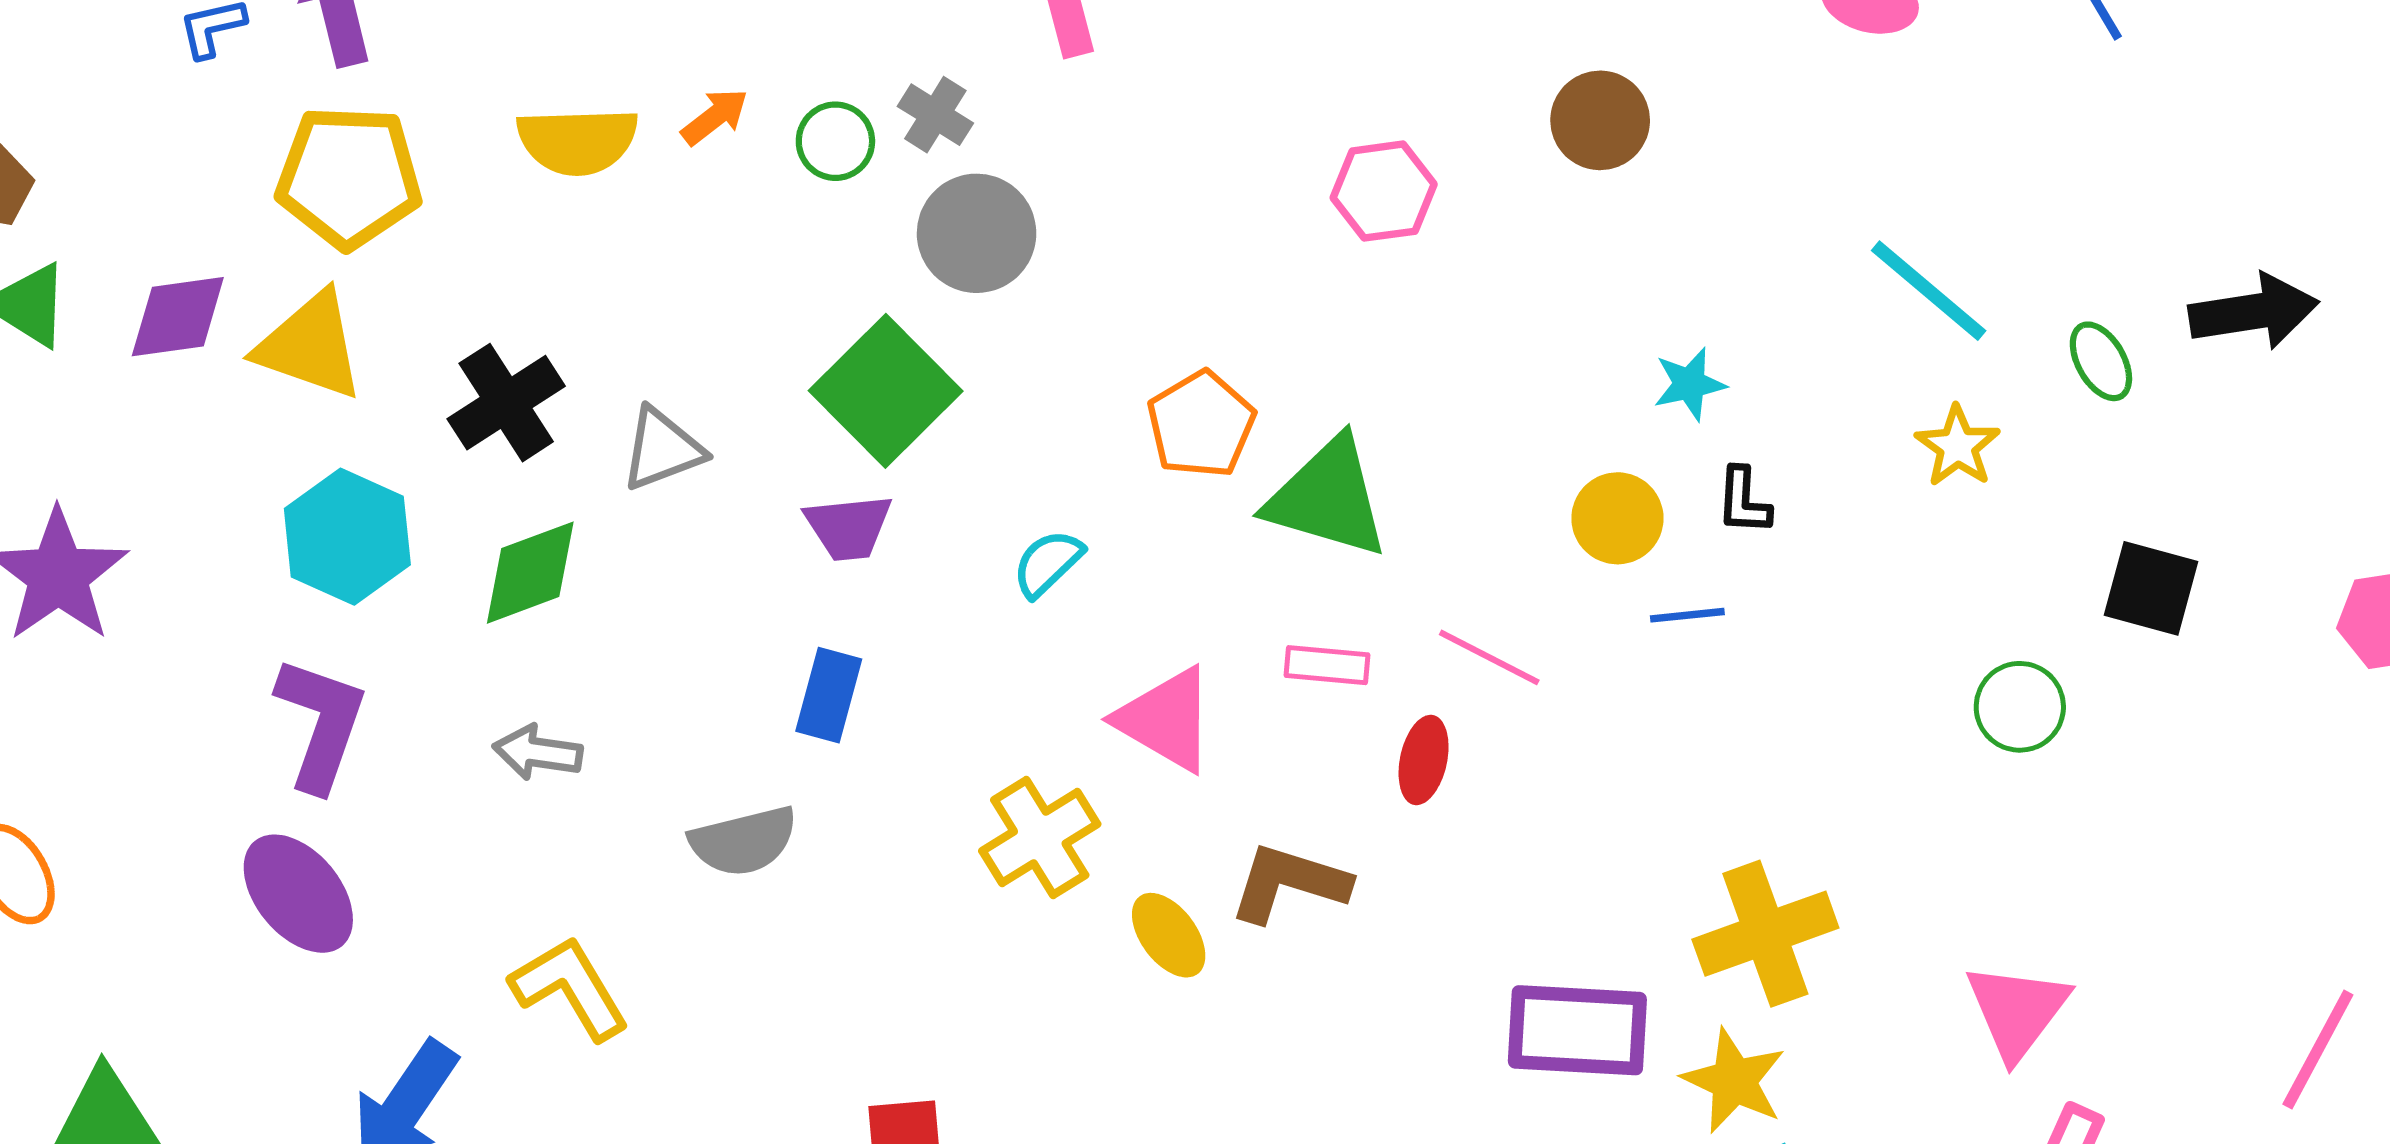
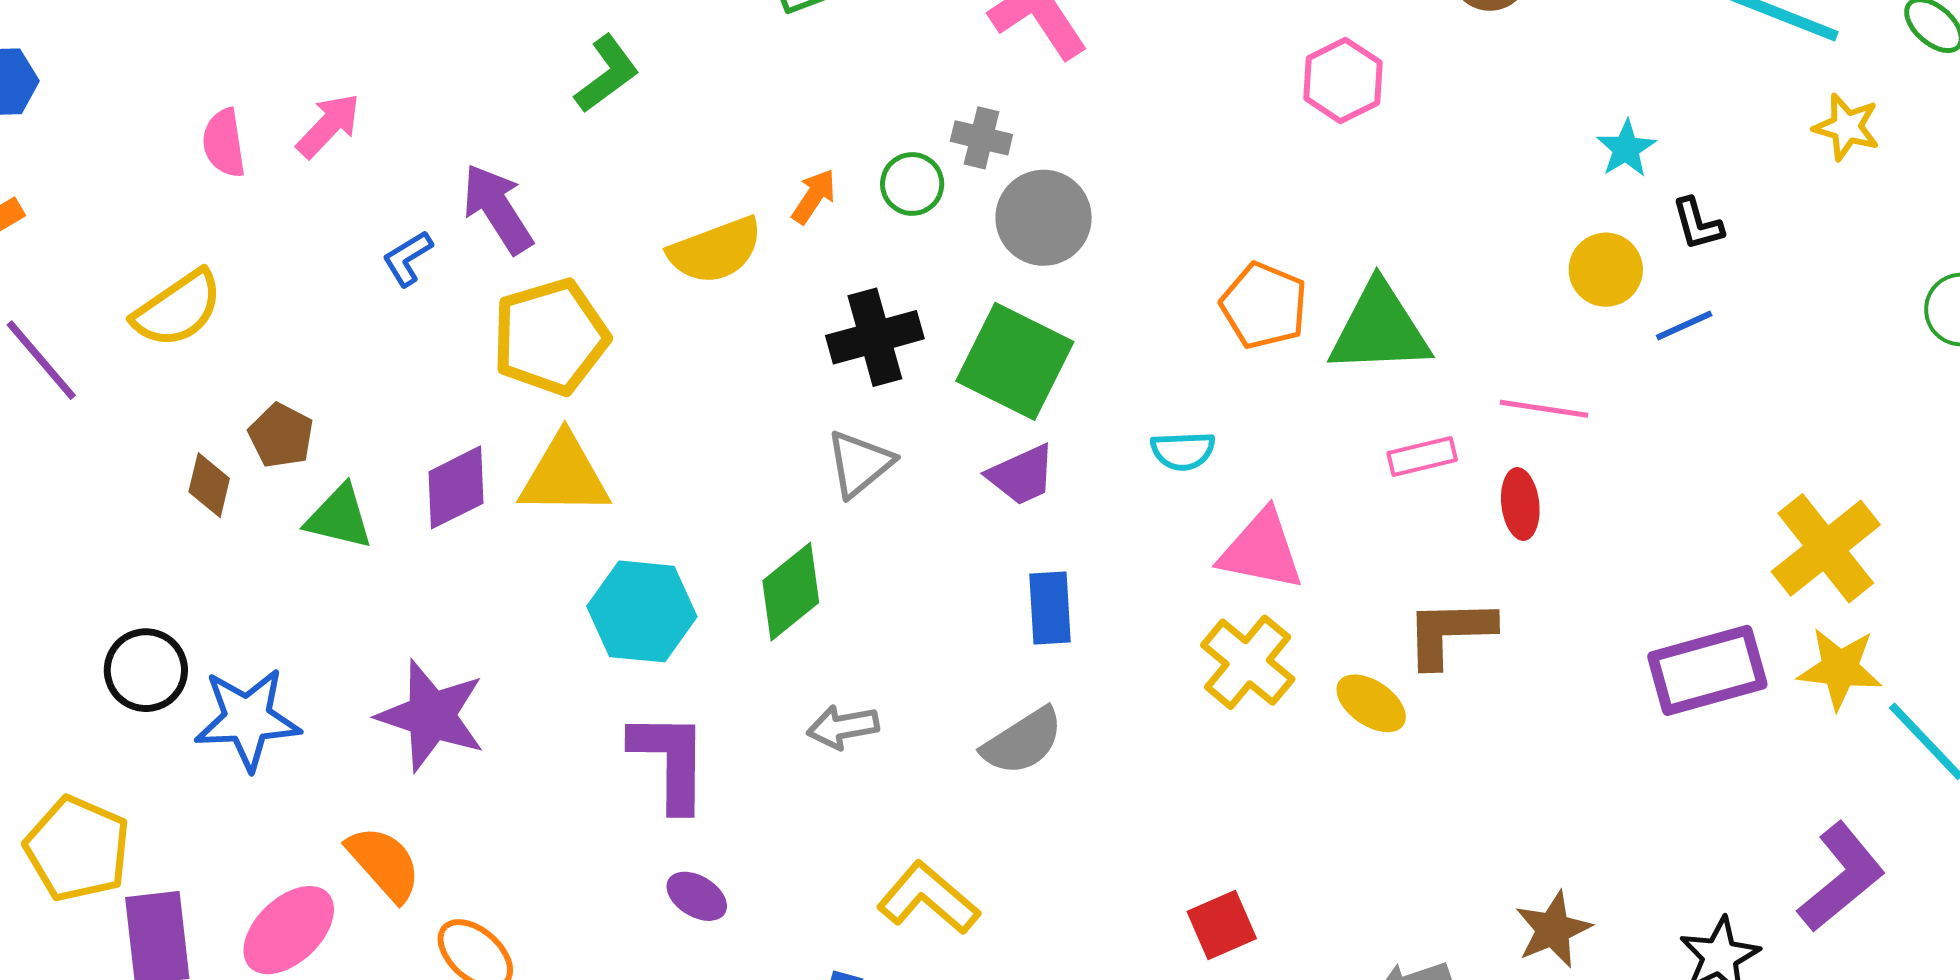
black cross: (506, 403) -> (875, 337), moved, turned 36
cyan semicircle: (1048, 563) -> (1183, 451), turned -120
pink triangle: (1166, 720) -> (1261, 550), moved
purple ellipse: (298, 894) -> (697, 896), size x0.6

